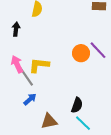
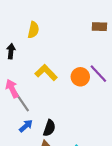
yellow L-shape: (39, 65) -> (46, 73), moved, turned 40
black semicircle: (77, 105) -> (49, 128), moved

